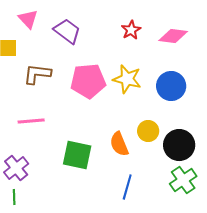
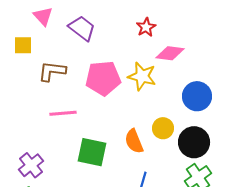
pink diamond: (173, 36) -> (170, 53), moved
blue circle: (171, 86) -> (197, 96), moved
pink line: (31, 121) -> (63, 113), moved

